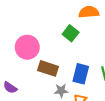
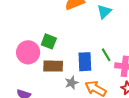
green square: (71, 33) -> (49, 41), moved

